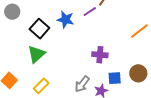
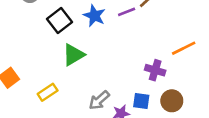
green triangle: (36, 54) -> (73, 55), moved
purple cross: (100, 55) -> (155, 70), moved

